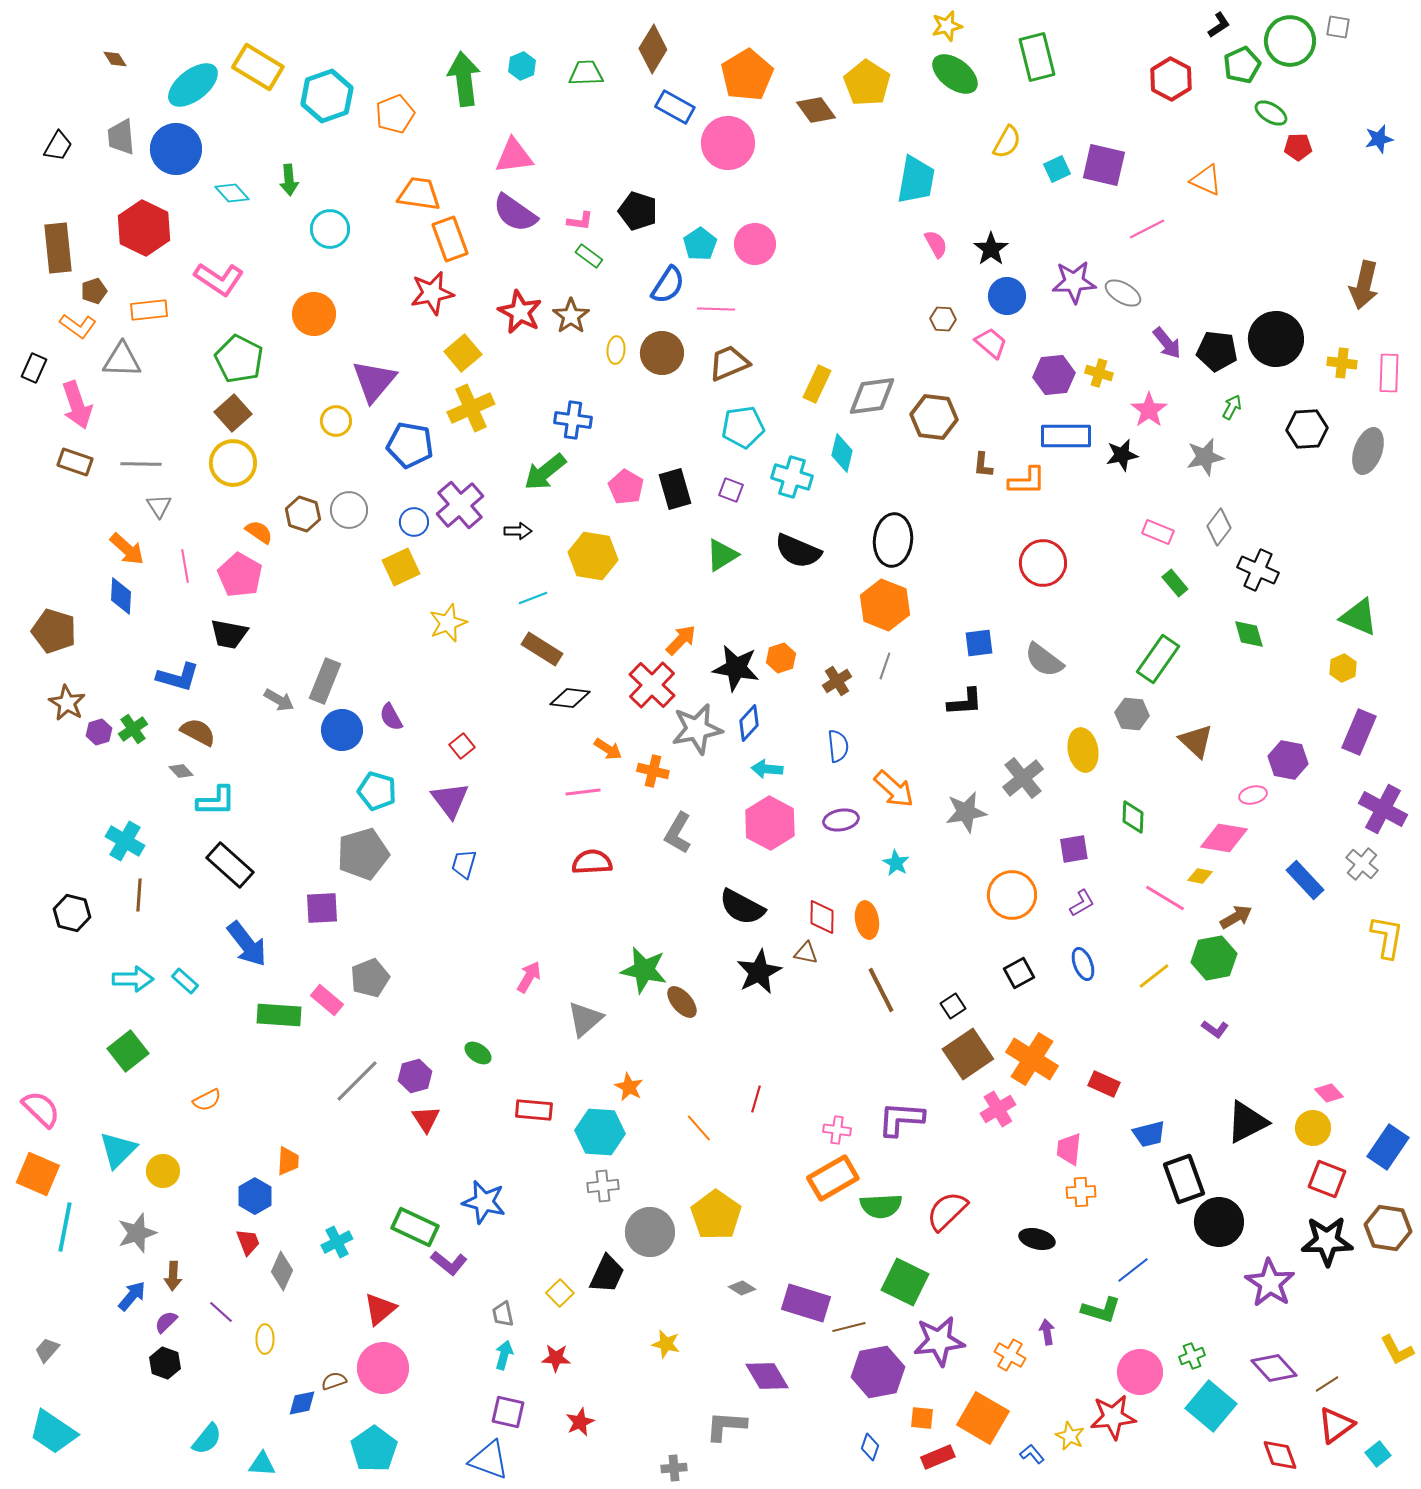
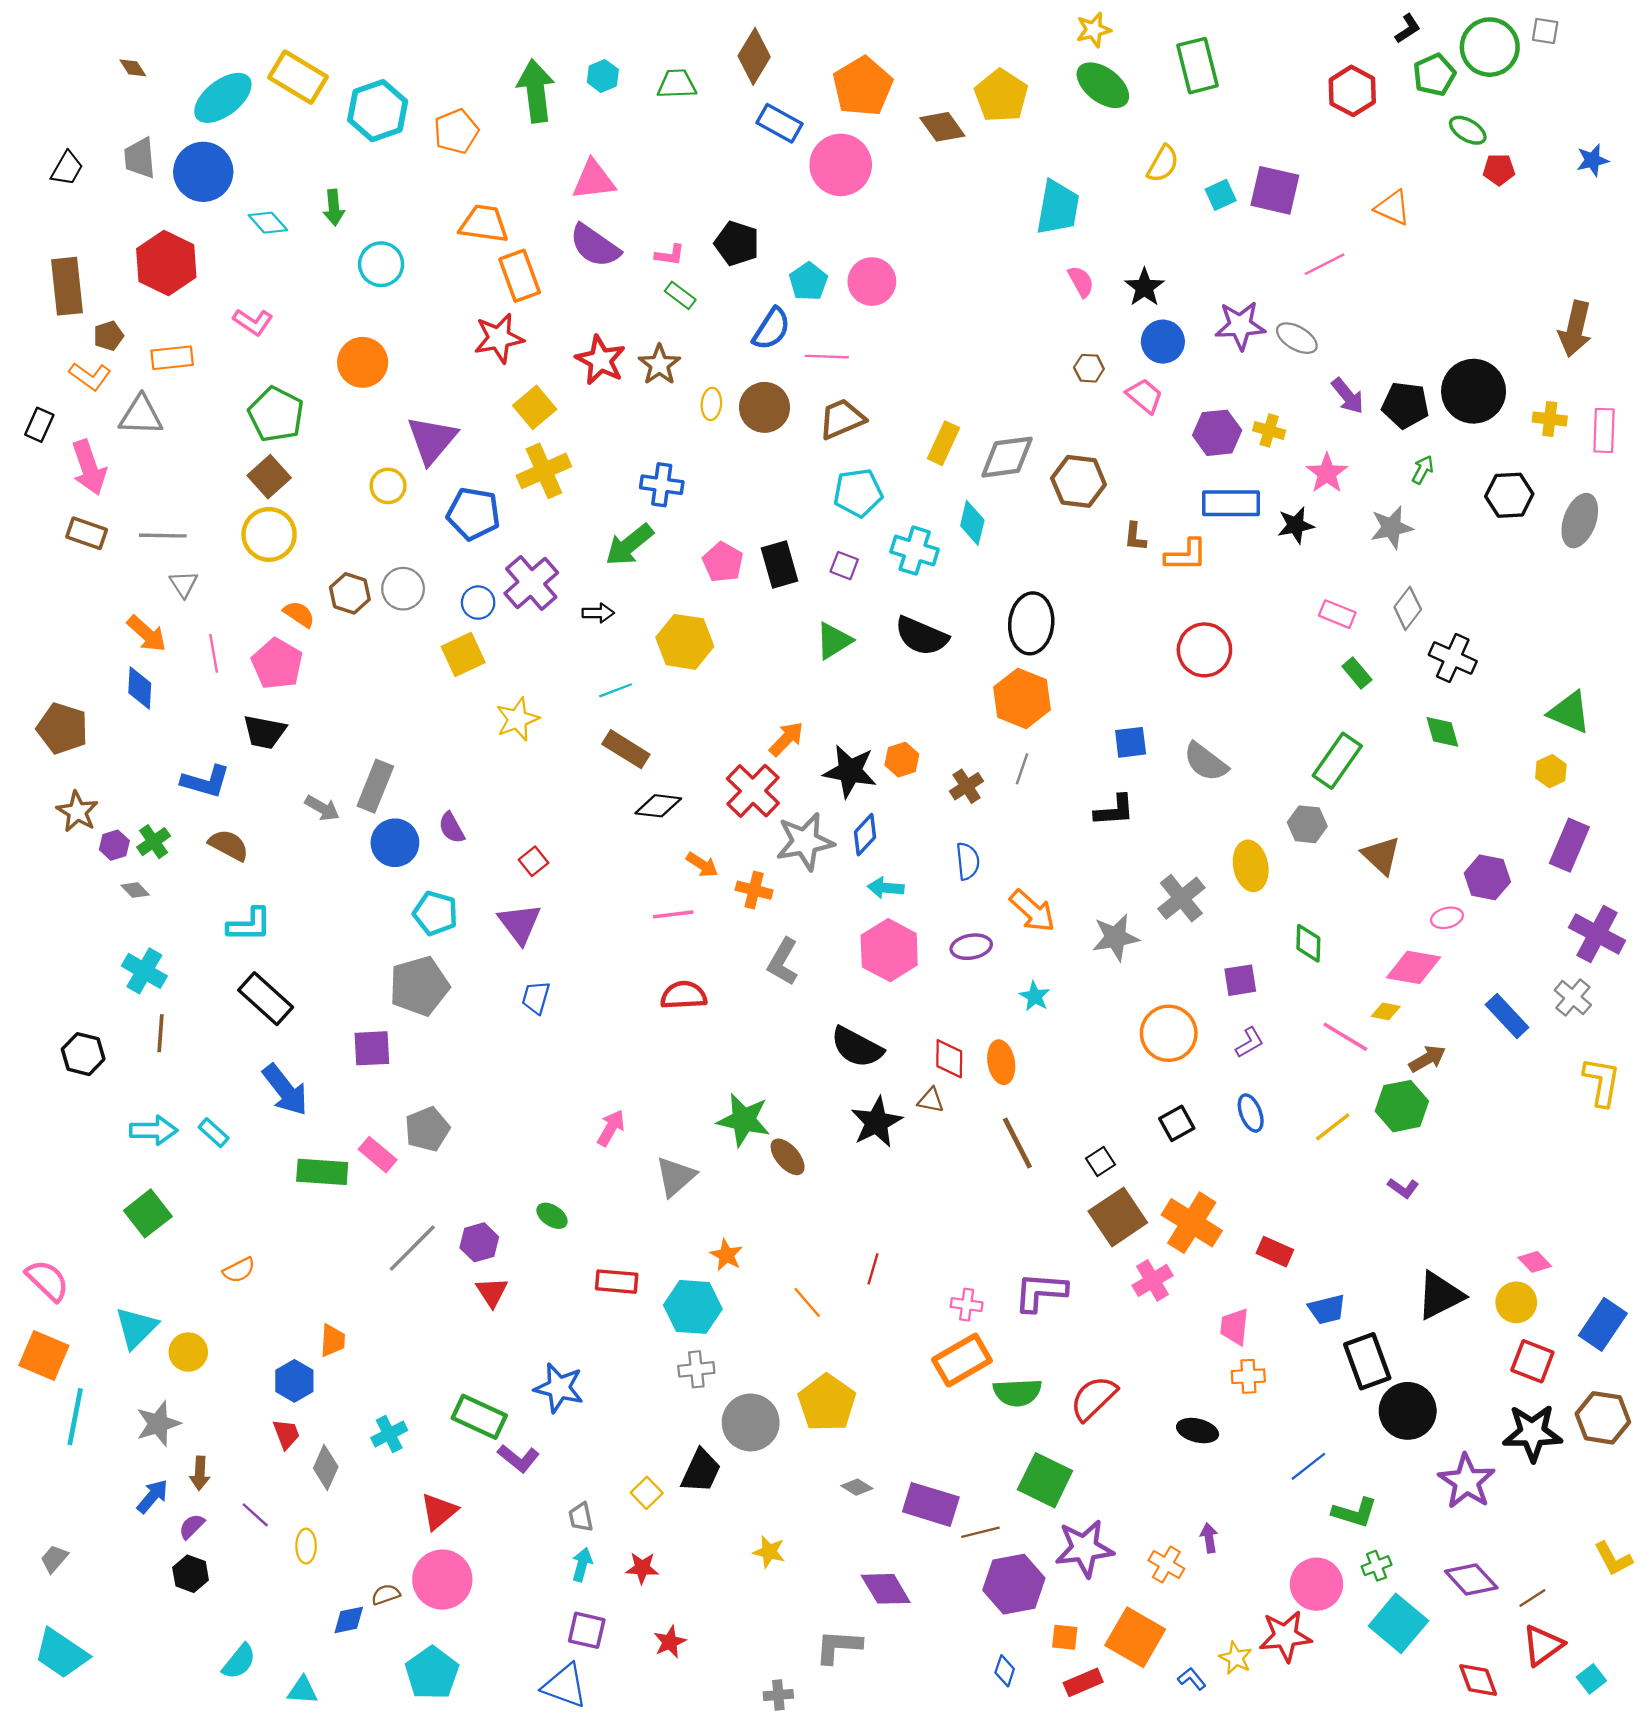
pink L-shape: (219, 279) -> (253, 322), size x0.7
gray diamond: (181, 771) -> (135, 890), moved
green L-shape: (1101, 1310) -> (1355, 1513), moved

